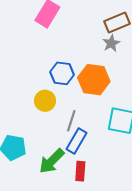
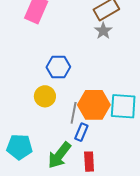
orange hexagon: (94, 80) -> (94, 105), moved
blue rectangle: (76, 141) -> (81, 132), size x0.7

